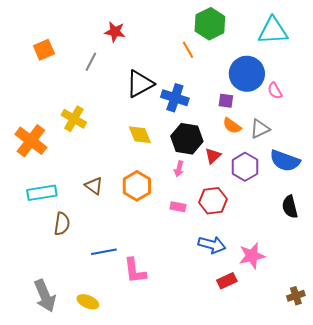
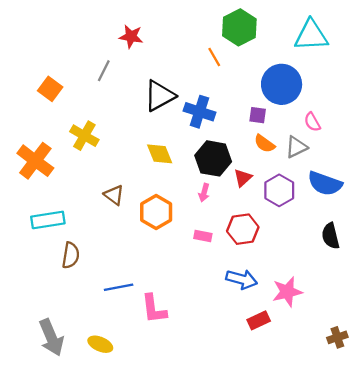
orange square: (44, 50) -> (50, 89), moved, turned -30
pink semicircle: (275, 91) -> (312, 122), moved
brown triangle: (94, 186) -> (114, 195), moved

